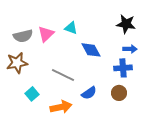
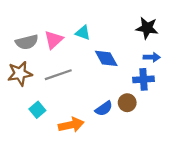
gray line: (63, 75) -> (58, 75), moved, turned -45
brown circle: (119, 93) -> (127, 103), moved

